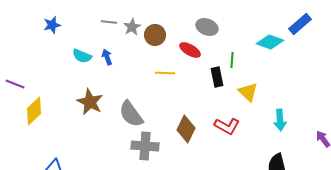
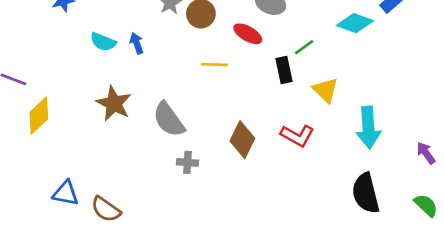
green line: (232, 60) -> (304, 47), turned 49
cyan arrow: (280, 120) -> (368, 128), size x1.4
gray cross: (145, 146) -> (188, 162), size x0.6

